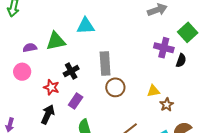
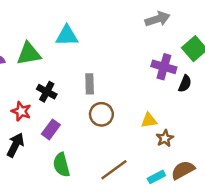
gray rectangle: (105, 64) -> (90, 84), size x0.7
black cross: (71, 71) -> (47, 92), turned -35

